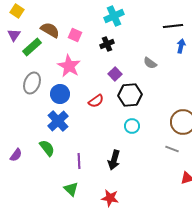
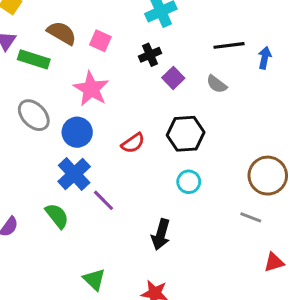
black line: (173, 26) -> (229, 45), moved
green rectangle: (32, 47) -> (34, 59), turned 60
purple square: (115, 74) -> (173, 78), moved
gray ellipse: (32, 83) -> (34, 115), turned -65
purple line: (79, 161) -> (104, 200), moved, turned -42

